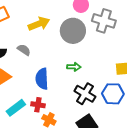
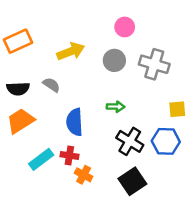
gray cross: (104, 21) -> (154, 64), moved
gray circle: (73, 31) -> (114, 60), size x0.7

